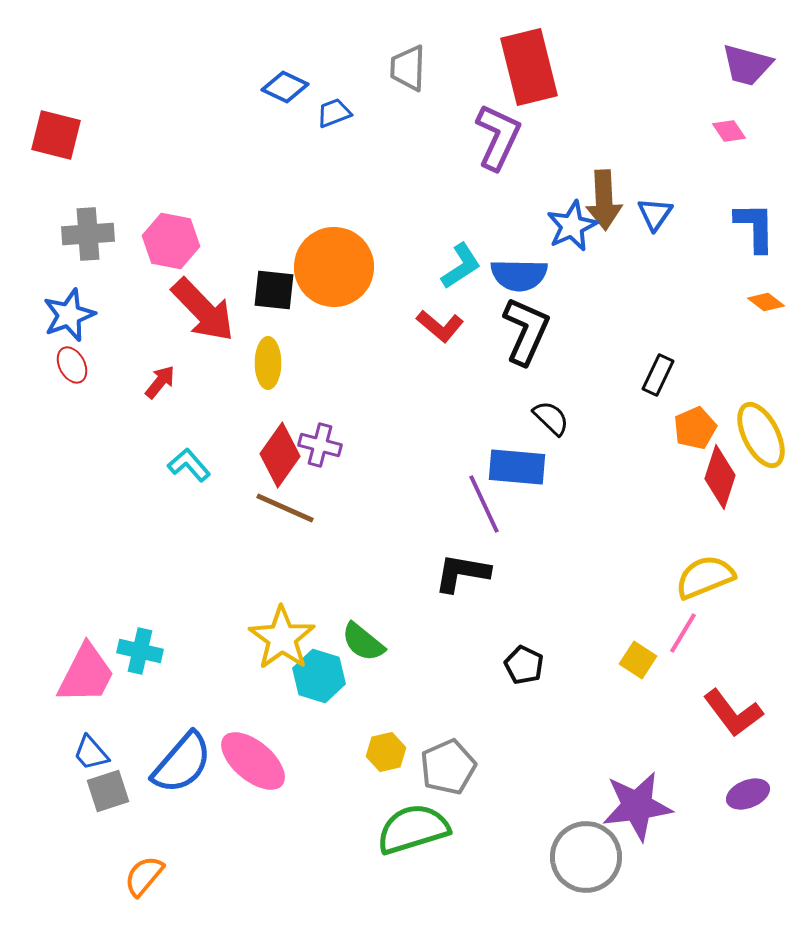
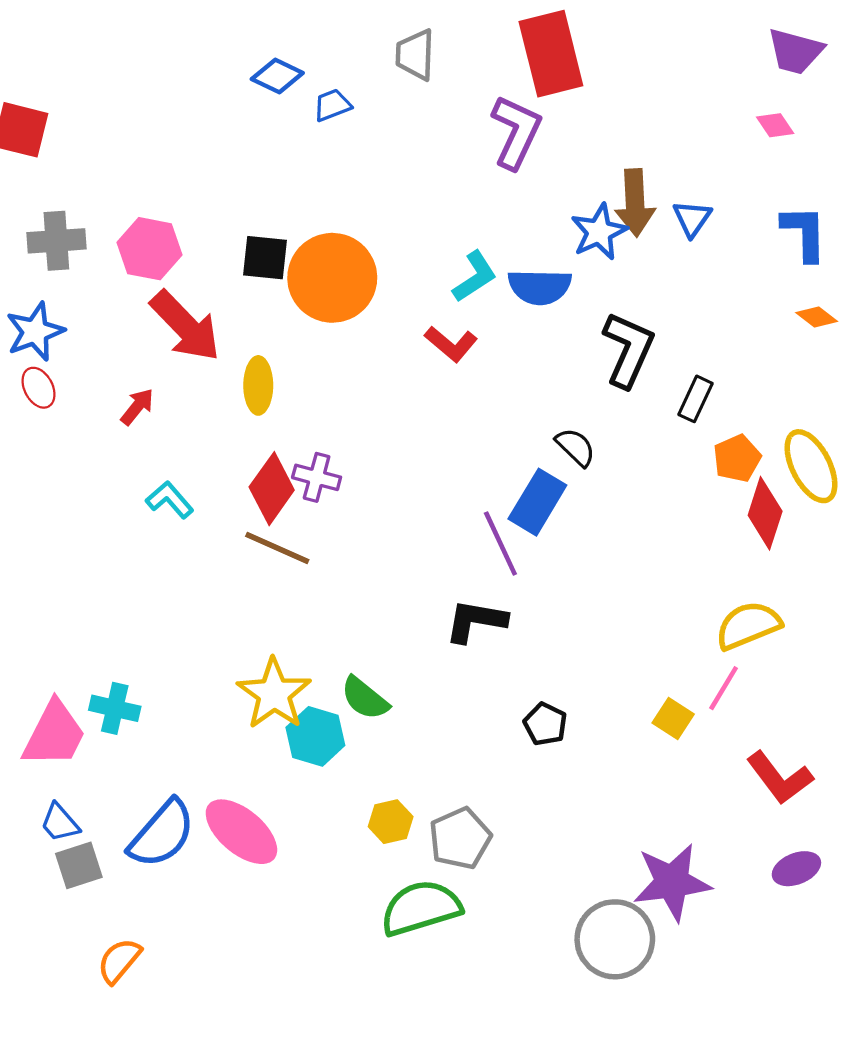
black square: (274, 290) -> (265, 258), moved
black L-shape: (526, 331) -> (628, 350), moved
blue rectangle: (517, 467) -> (537, 502), turned -64

